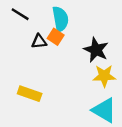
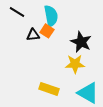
yellow star: (104, 76) -> (75, 64), moved
yellow rectangle: (30, 94) -> (49, 89), moved

